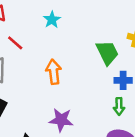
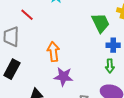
orange arrow: (54, 72) -> (53, 52), moved

